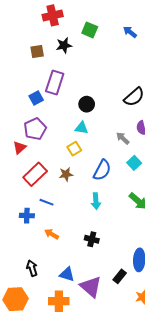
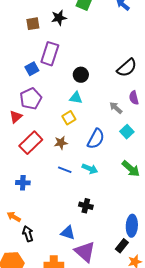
cyan arrow: (96, 201) -> (90, 169), turned -63
blue line: (46, 202) -> (65, 170), moved
orange arrow: (52, 234) -> (14, 217), moved
blue triangle: (67, 274) -> (68, 233), moved
black rectangle: (120, 276) -> (122, 246), moved

